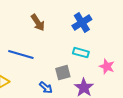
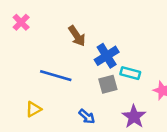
blue cross: (82, 23) -> (107, 56), moved
gray square: (63, 73) -> (108, 84), moved

